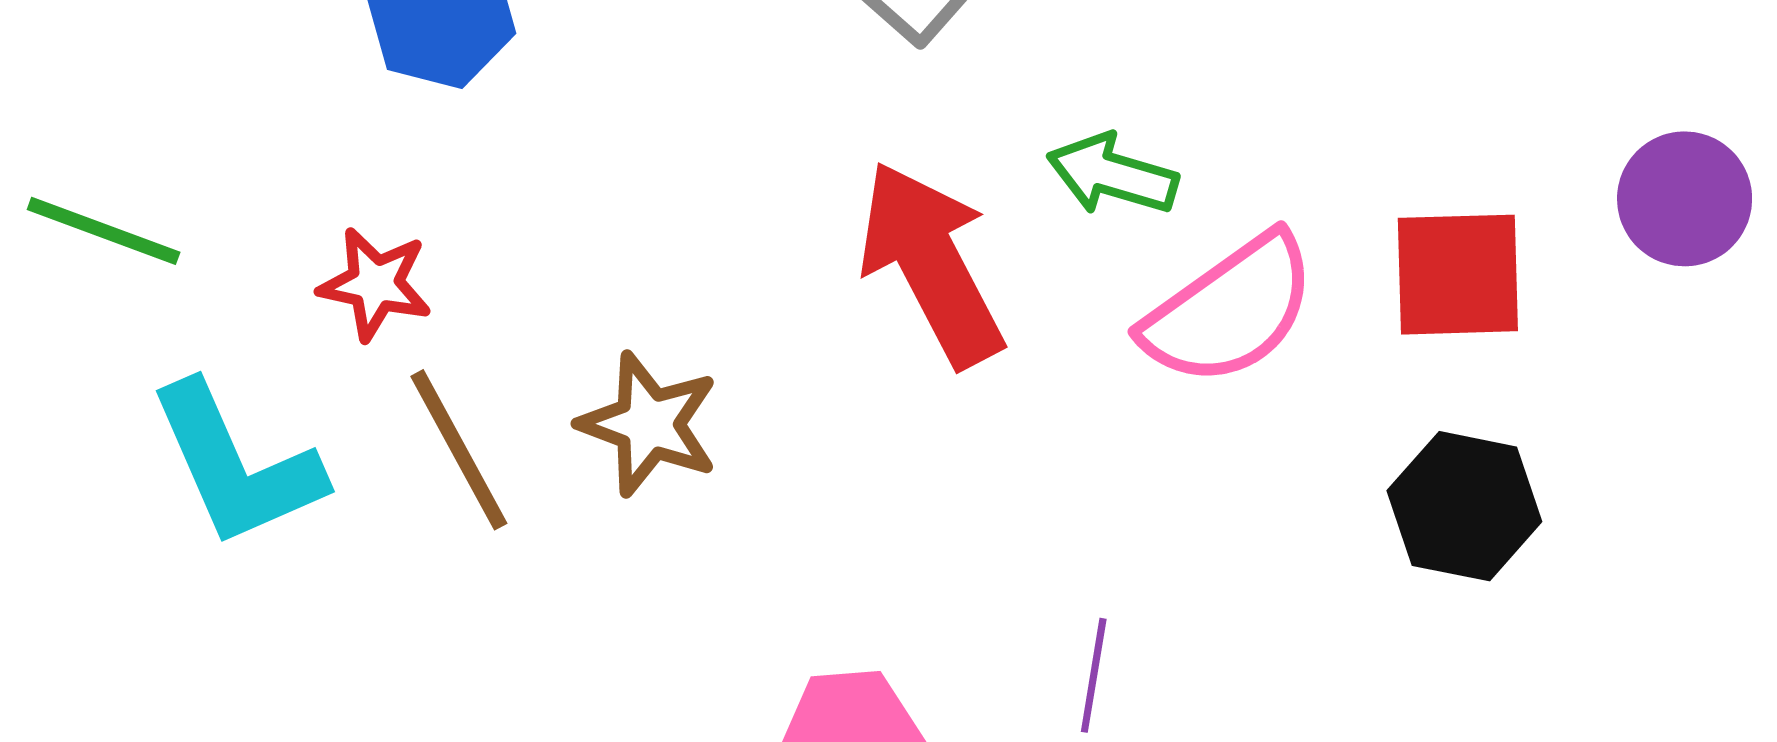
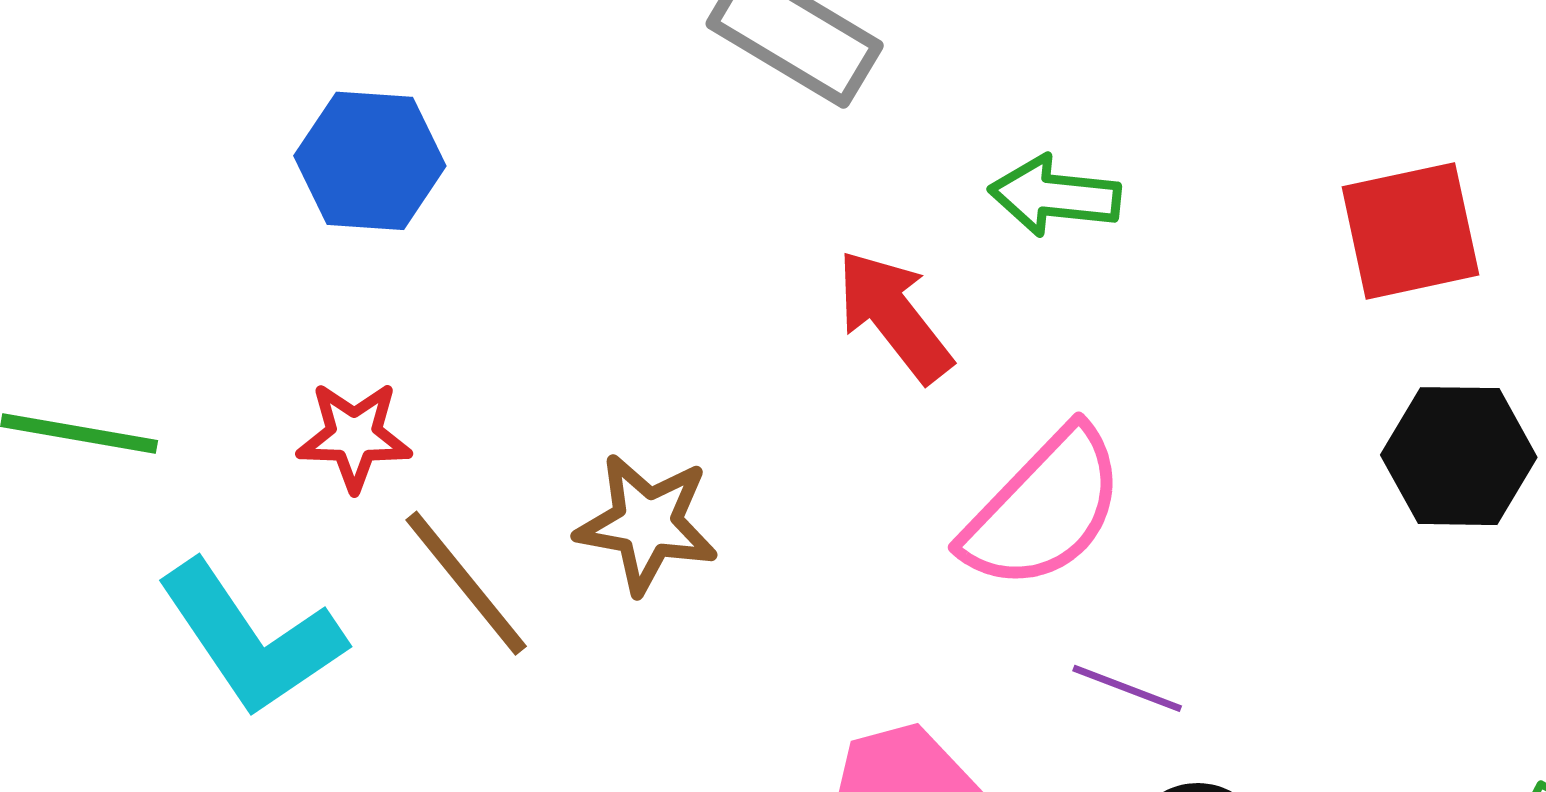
red arrow: (931, 264) -> (894, 316), size x0.7
pink semicircle: (1230, 310) -> (1044, 509), moved
purple line: (1094, 675) -> (1127, 688), turned -68

